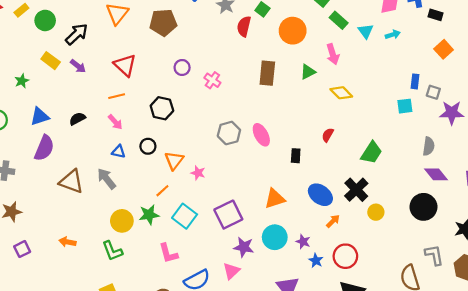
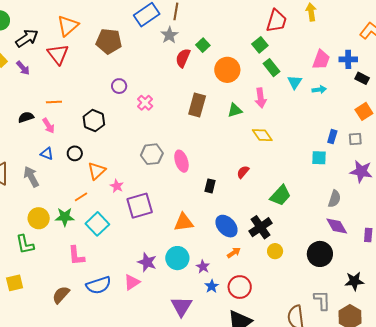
red triangle: (125, 65) -> (58, 54), moved
gray square: (433, 92) -> (355, 139), moved, turned -32
black semicircle: (77, 119) -> (26, 117), moved
purple square: (228, 215) -> (140, 206), moved

